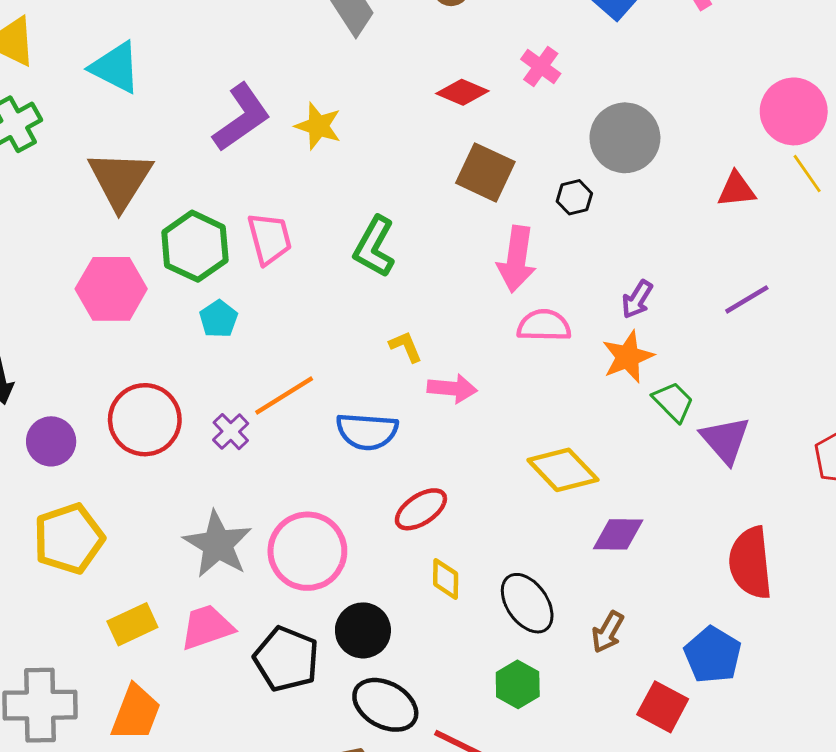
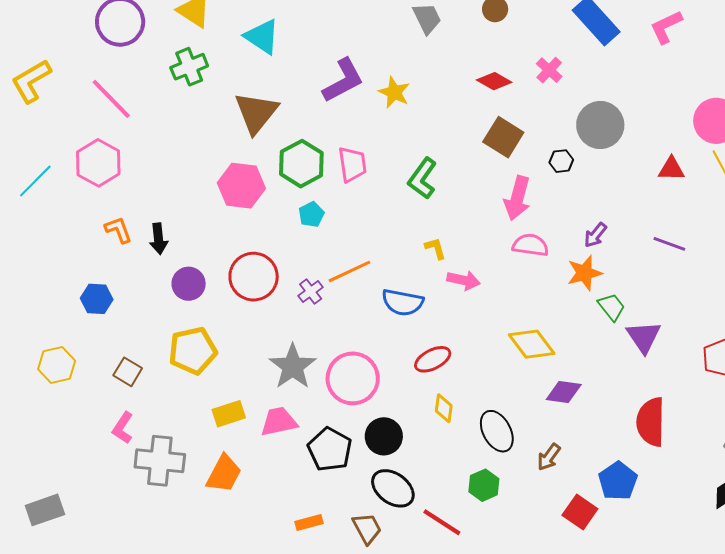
purple line: (747, 299) -> (669, 244), turned 44

